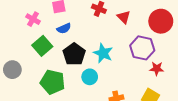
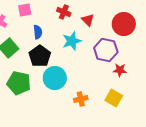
blue semicircle: (64, 28) -> (38, 32), moved, turned -72
cyan star: (103, 53) -> (72, 41), moved, turned 30
cyan circle: (90, 77) -> (55, 78), size x1.5

